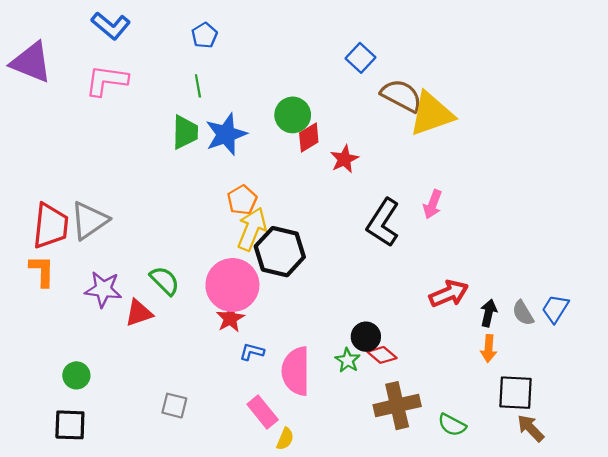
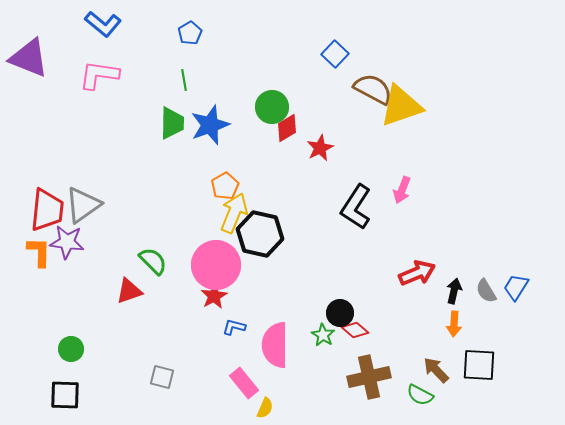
purple star: (103, 289) -> (67, 242), moved
brown arrow: (531, 428) -> (436, 370), moved

